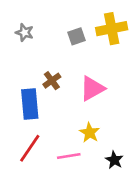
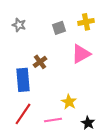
yellow cross: (112, 29) -> (86, 22), size x0.7
pink triangle: (92, 88) -> (81, 54), moved

